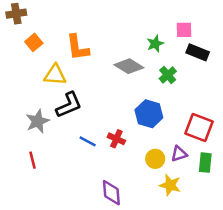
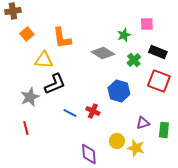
black rectangle: (198, 52) -> (158, 52), moved
red square: (199, 128) -> (159, 81), moved
yellow circle: (155, 159) -> (117, 141), moved

